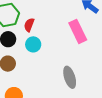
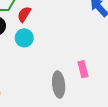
pink rectangle: (78, 31) -> (83, 69), moved, size x0.6

